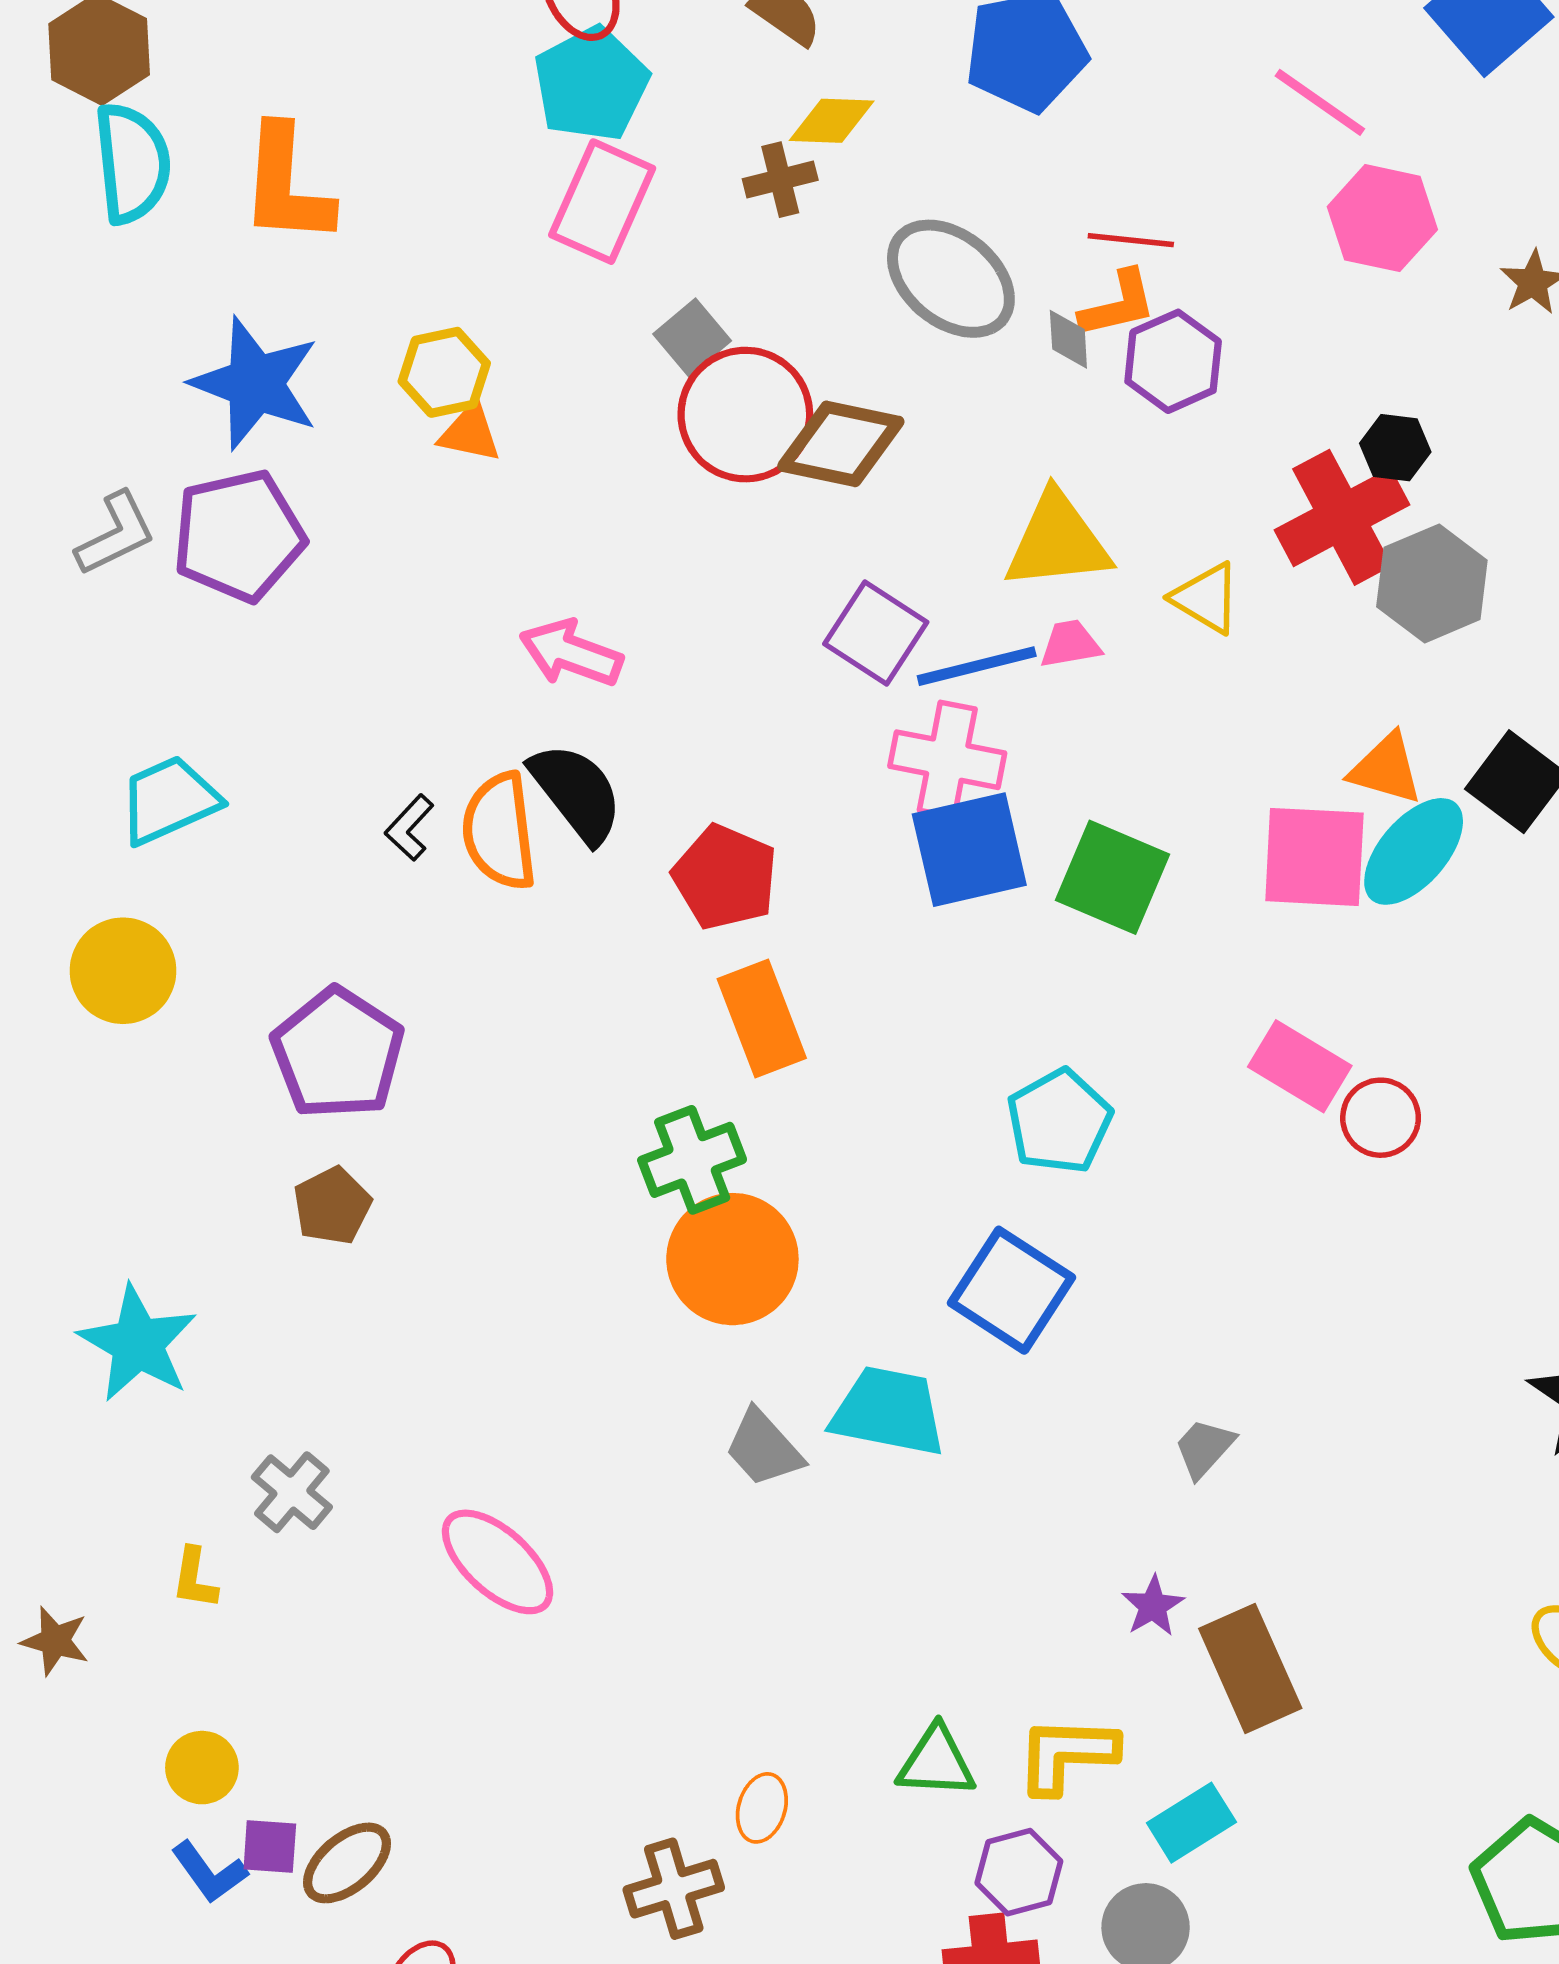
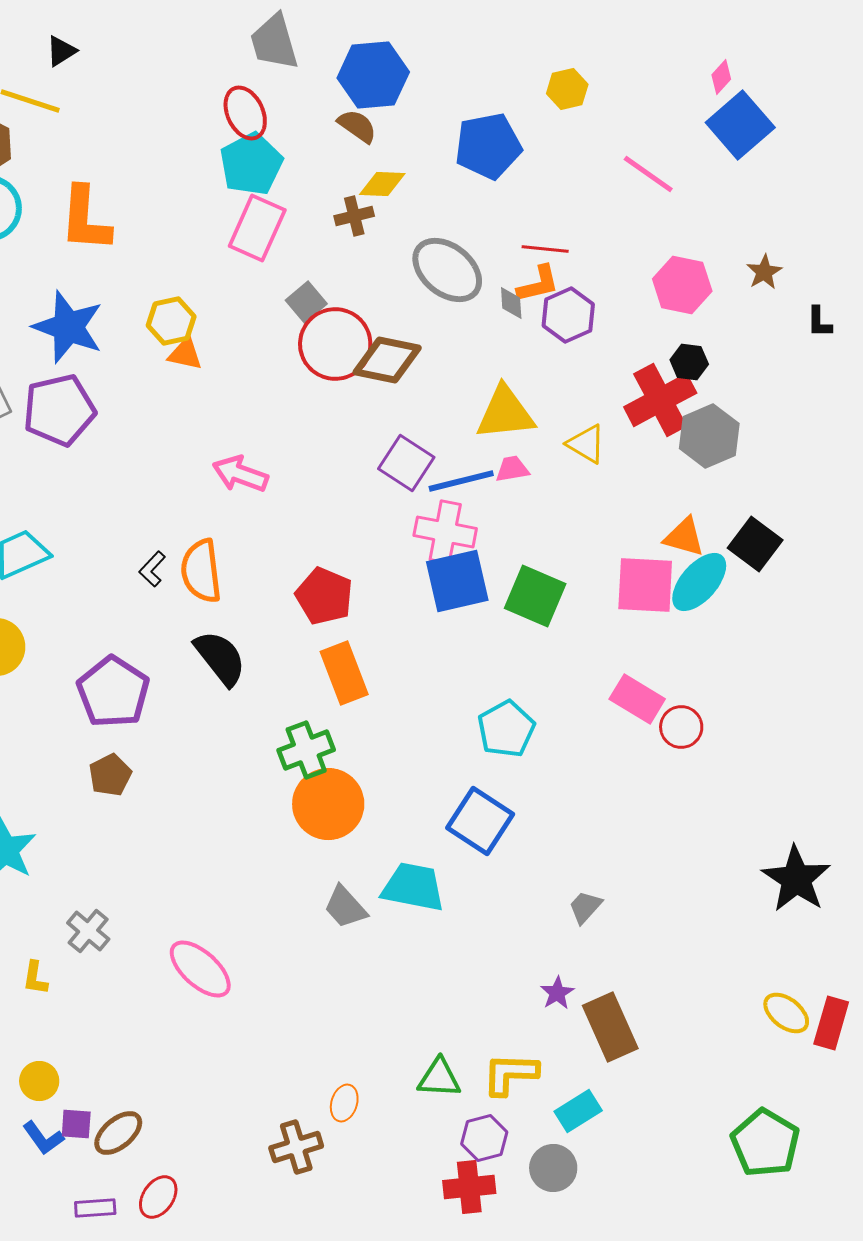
pink hexagon: (1382, 218) -> (682, 285), moved
black semicircle: (576, 793) -> (220, 658), moved

